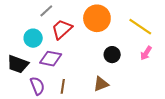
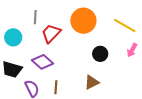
gray line: (46, 11) -> (35, 17), turned -40
cyan circle: (33, 38) -> (13, 37), moved
purple diamond: (51, 59) -> (43, 62), turned 35

